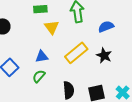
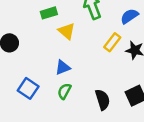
yellow rectangle: (76, 53) -> (112, 42), moved, size x0.7

